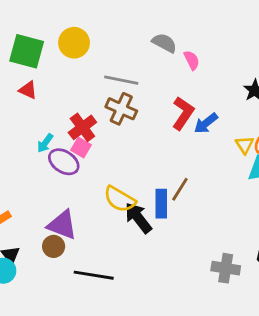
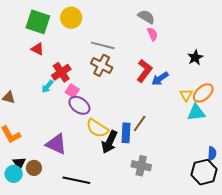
gray semicircle: (164, 43) -> (146, 17), moved
red cross: (82, 127) -> (61, 72), moved
purple ellipse: (64, 162) -> (79, 105), moved
black arrow: (138, 218) -> (109, 142), turned -120
brown circle: (54, 246) -> (34, 168), moved
gray cross: (226, 268) -> (141, 166), moved

